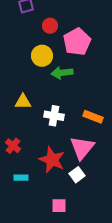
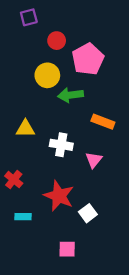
orange rectangle: (93, 117) -> (103, 122), moved
pink triangle: (82, 148) -> (94, 160), moved, size x0.6

